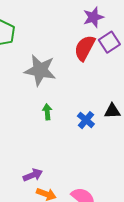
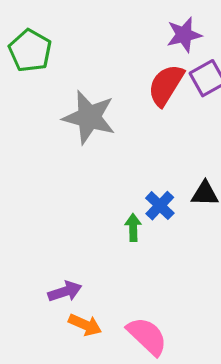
green arrow: (47, 112) -> (133, 227), moved

